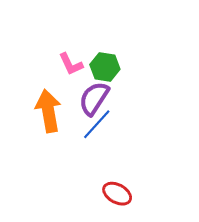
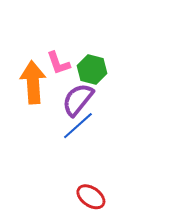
orange arrow: (48, 111) -> (33, 82), moved

